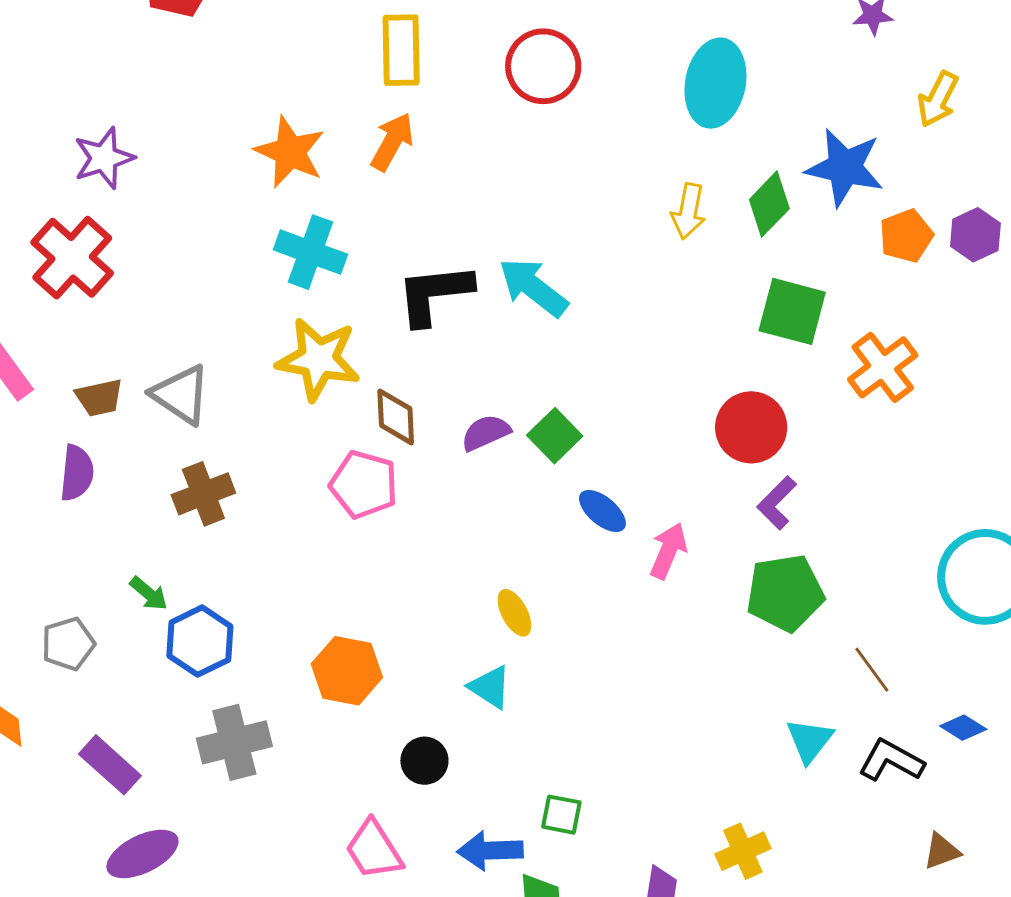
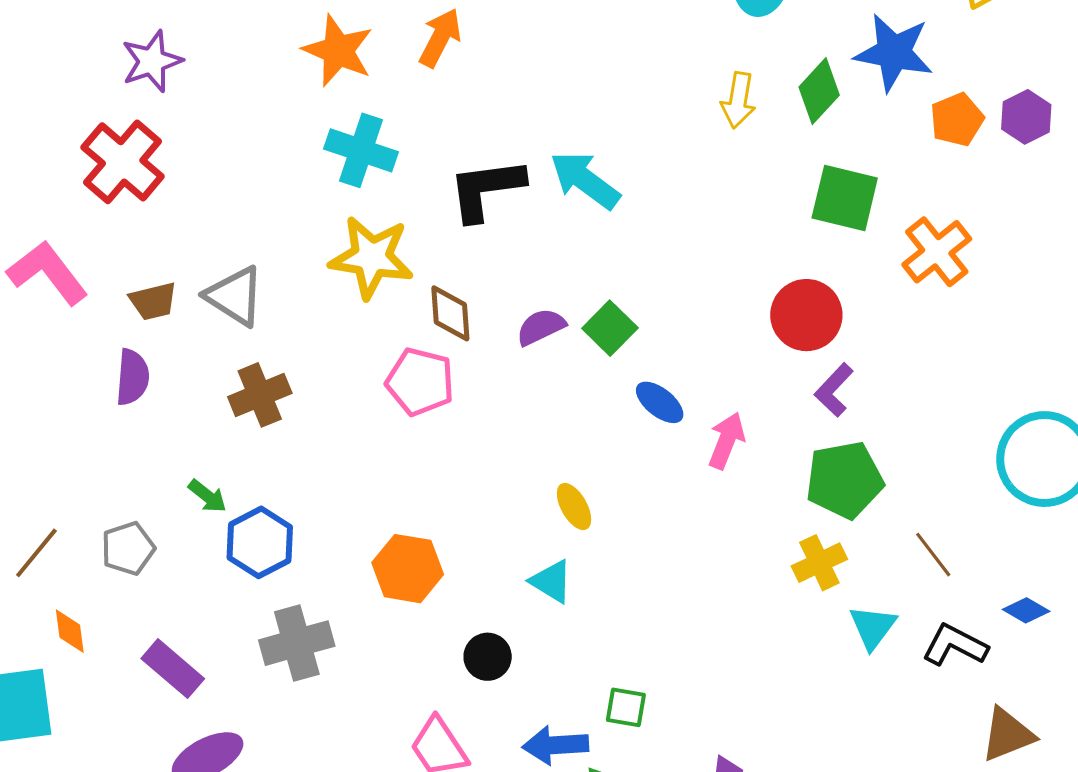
yellow cross: (743, 851) -> (819, 563), moved
brown triangle: (942, 851) -> (1008, 735), size x1.5

